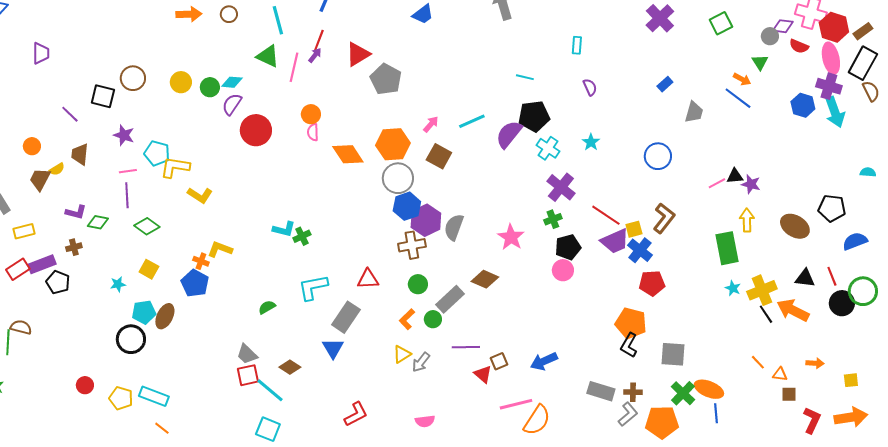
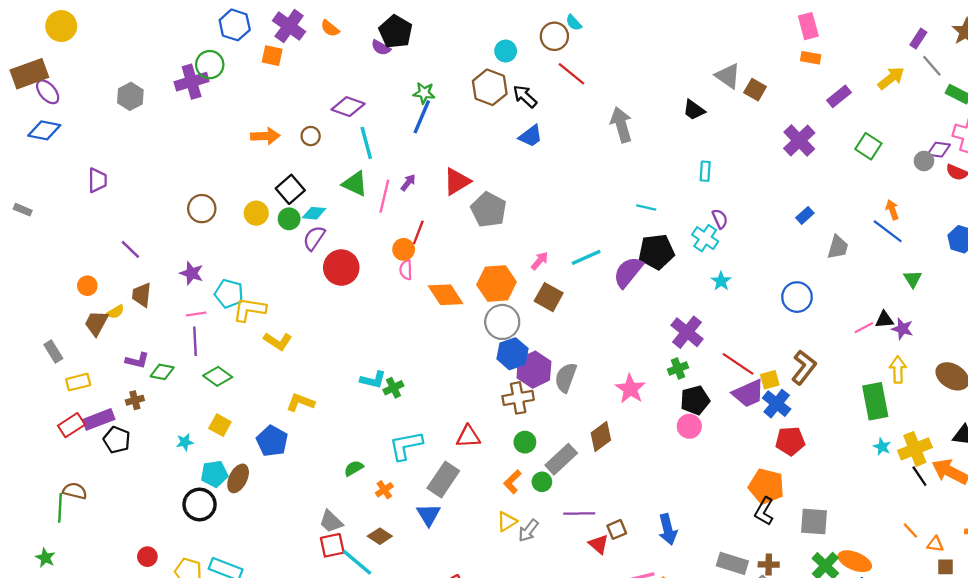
green square: (721, 23) -> (868, 146), turned -30
red line: (319, 40) -> (418, 232), moved
green triangle: (760, 62) -> (913, 279), moved
orange arrow: (742, 79) -> (892, 210), turned -138
black square: (103, 96) -> (290, 189), moved, turned 35
cyan cross: (548, 148) -> (705, 238), moved
orange cross: (201, 261) -> (384, 490), moved, turned 35
brown diamond: (485, 279) -> (601, 436), turned -60
blue arrow: (544, 361) -> (668, 529), turned -80

